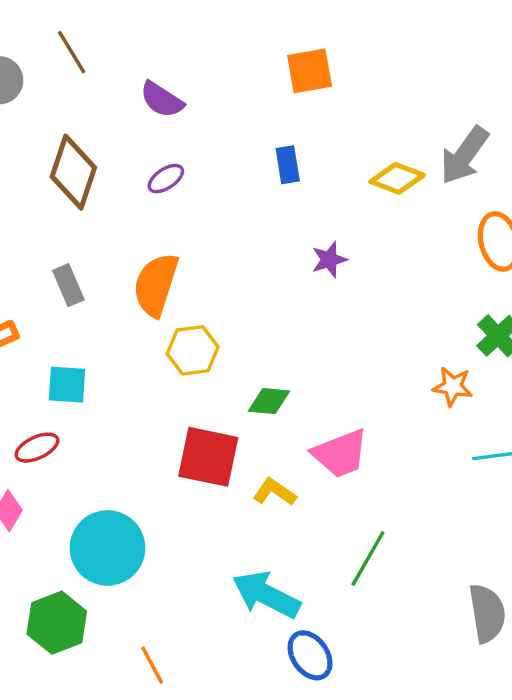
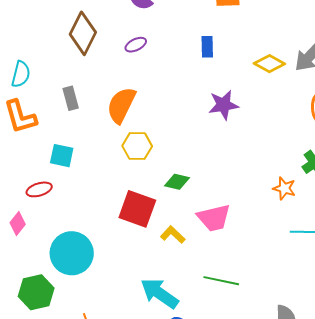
purple star: (329, 260) -> (223, 105), size x1.4
green line: (368, 558) -> (221, 281), turned 64

